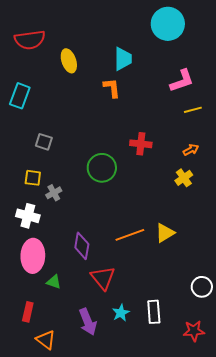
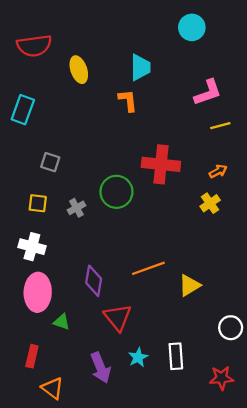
cyan circle: (168, 24) -> (192, 27), size x0.7
red cross: (141, 144) -> (161, 164), size x1.5
gray cross: (54, 193) -> (76, 208), moved
yellow triangle: (165, 233) -> (190, 285), moved

